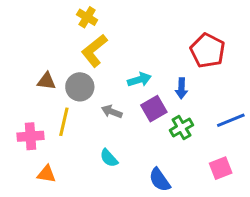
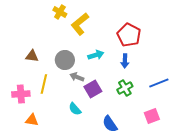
yellow L-shape: (94, 51) -> (80, 24), moved
red pentagon: (208, 51) -> (129, 35), moved
gray circle: (80, 87) -> (65, 60), moved
purple square: (154, 109) -> (93, 89), moved

